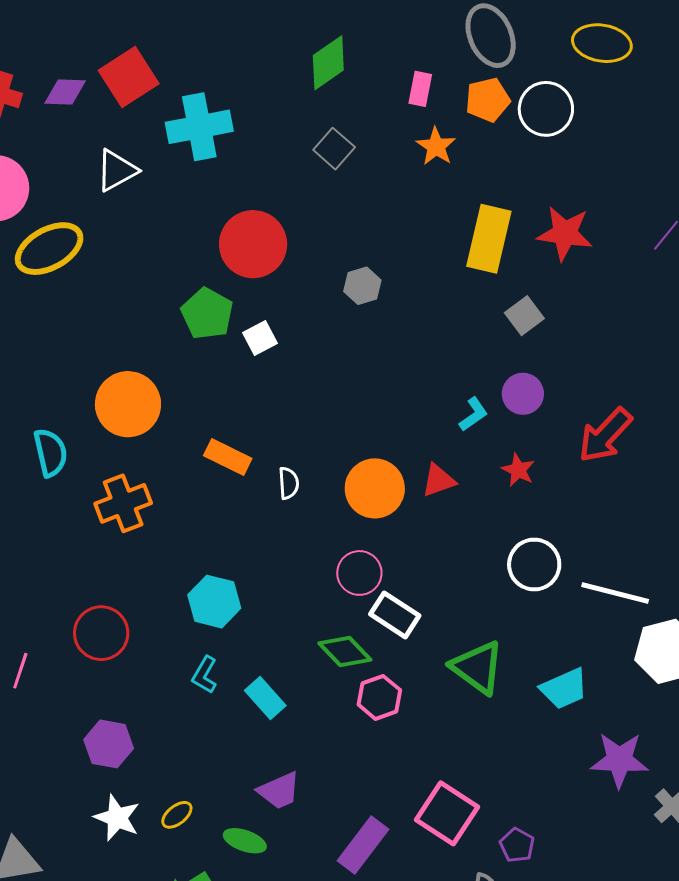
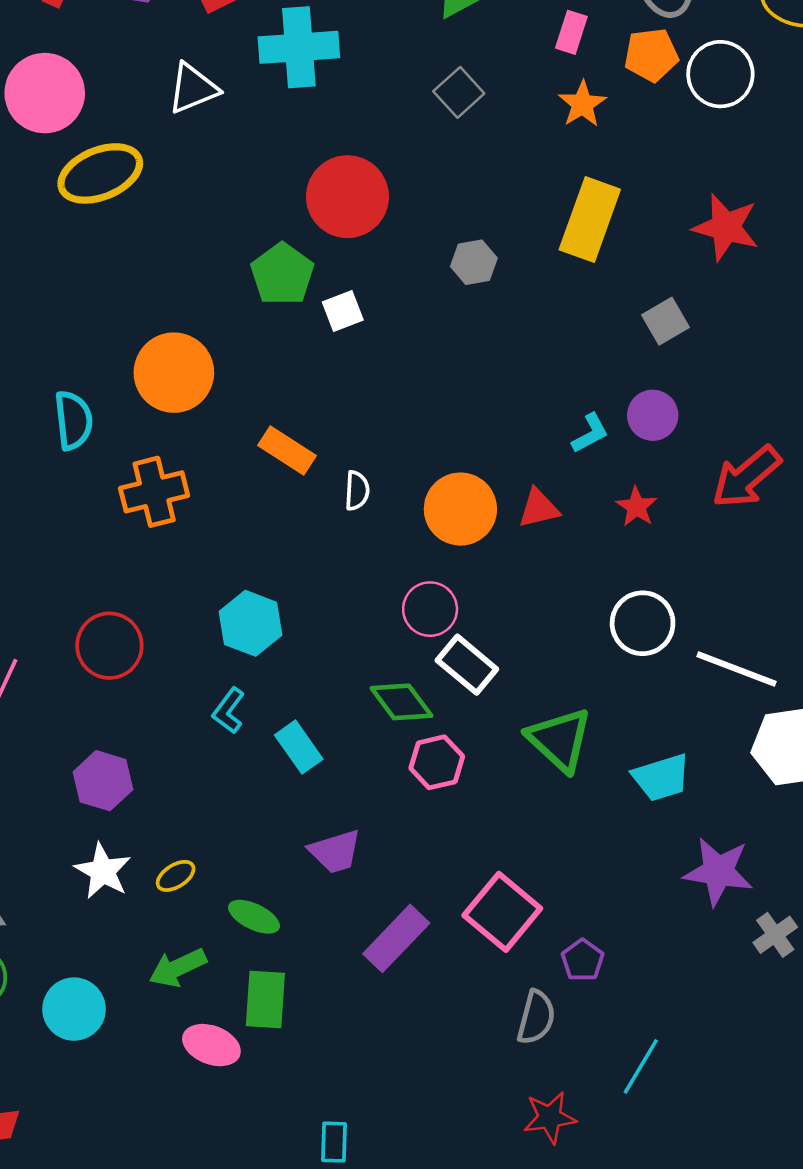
yellow rectangle: (489, 239) -> (590, 219), moved
purple trapezoid: (279, 791) -> (335, 851), moved

